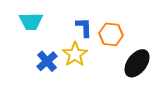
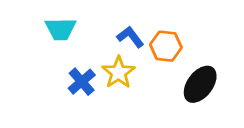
blue L-shape: (84, 27) -> (130, 37), turned -35

